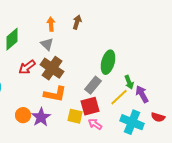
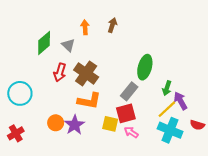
gray triangle: (47, 44) -> (68, 45), moved
red arrow: (27, 67) -> (60, 72), turned -36
green arrow: (129, 82) -> (167, 88), turned 40
yellow line: (119, 97) -> (167, 109), moved

